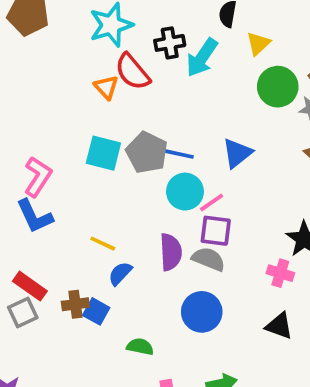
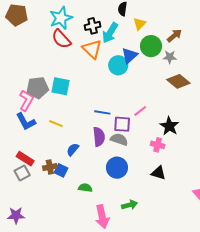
red semicircle: (132, 72) -> (61, 39), moved
orange triangle: (106, 87) -> (92, 49), moved, size x1.5
gray pentagon: (147, 153) -> (38, 88), moved, turned -30
blue triangle: (237, 153) -> (130, 56), moved
blue line: (179, 154) -> (102, 112), moved
cyan circle: (185, 192) -> (118, 65), moved
pink line: (212, 202) -> (140, 111), moved
yellow line: (103, 244) -> (56, 124), moved

